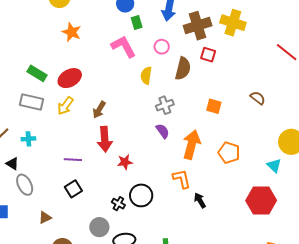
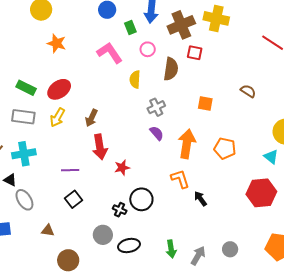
green rectangle: (137, 22) -> (130, 27), moved
cyan cross: (28, 139) -> (24, 154), size x1.6
brown triangle: (45, 218) -> (48, 230), turned 40

